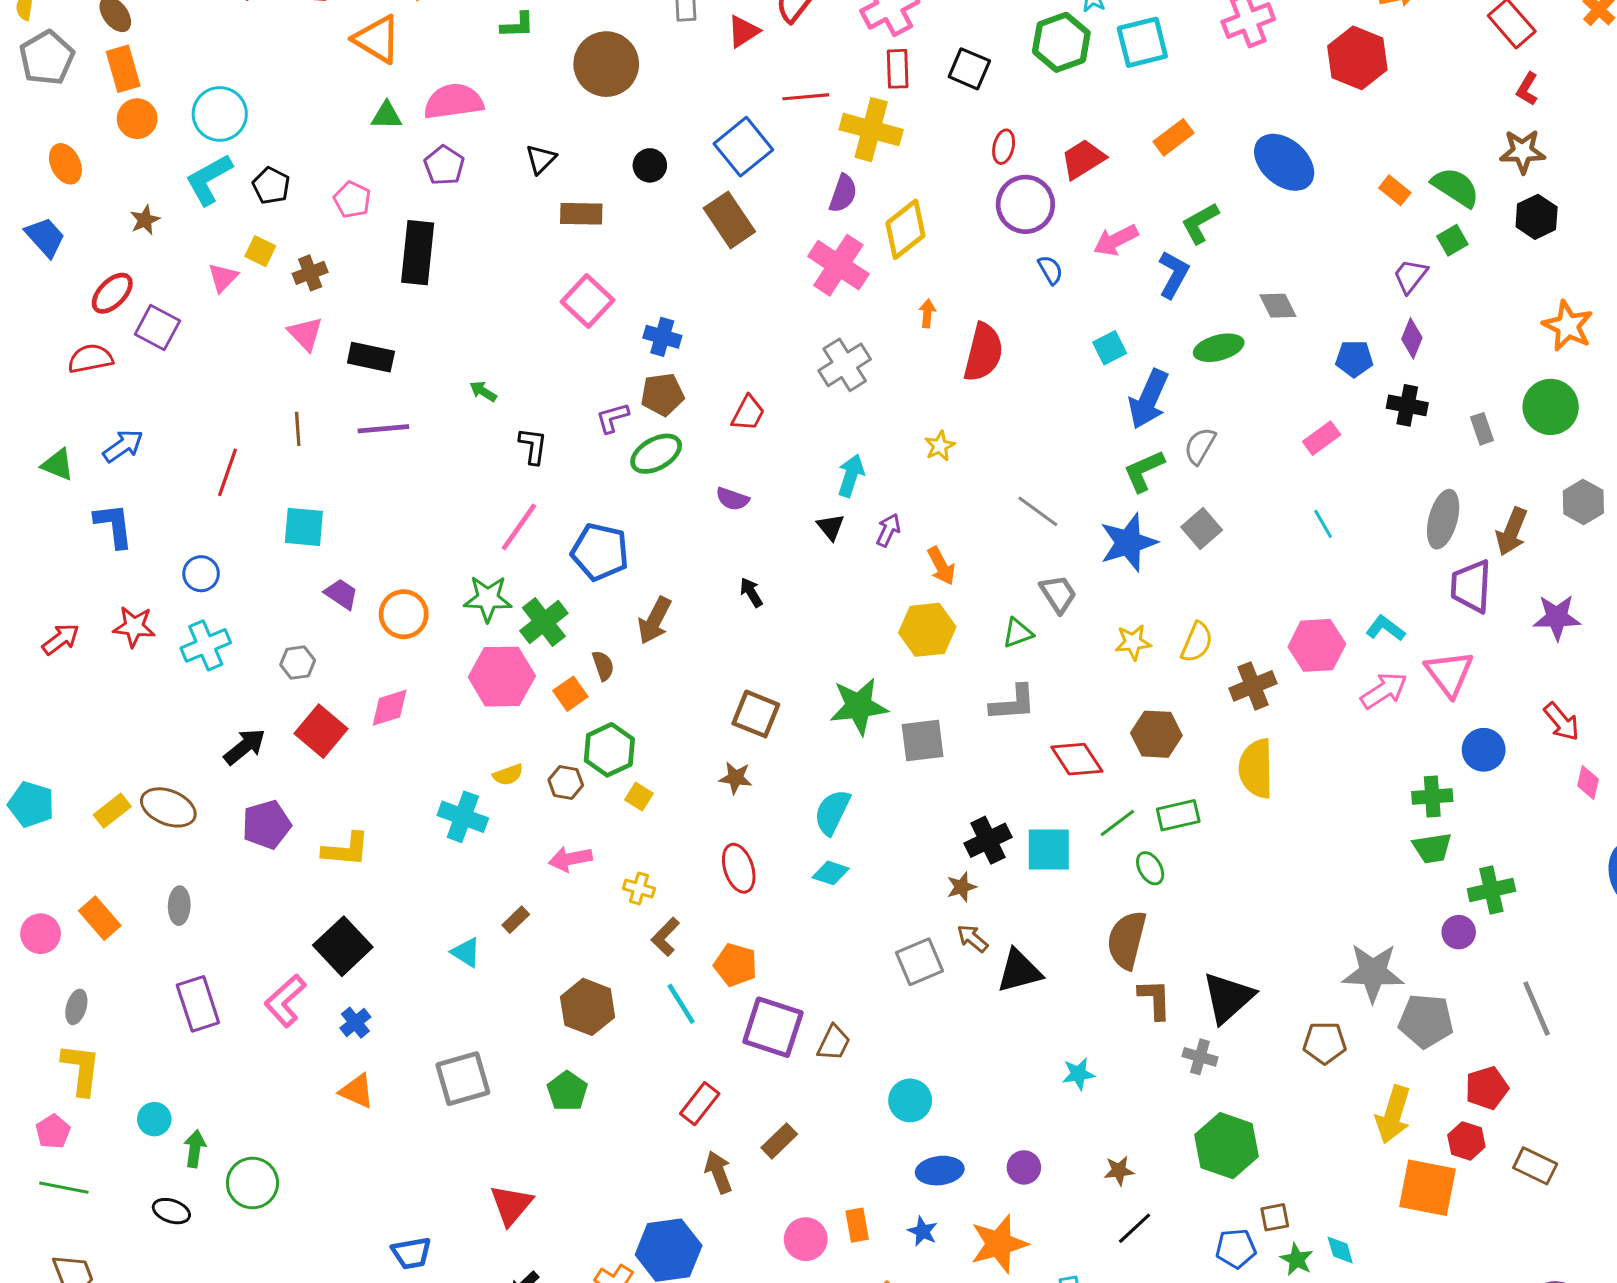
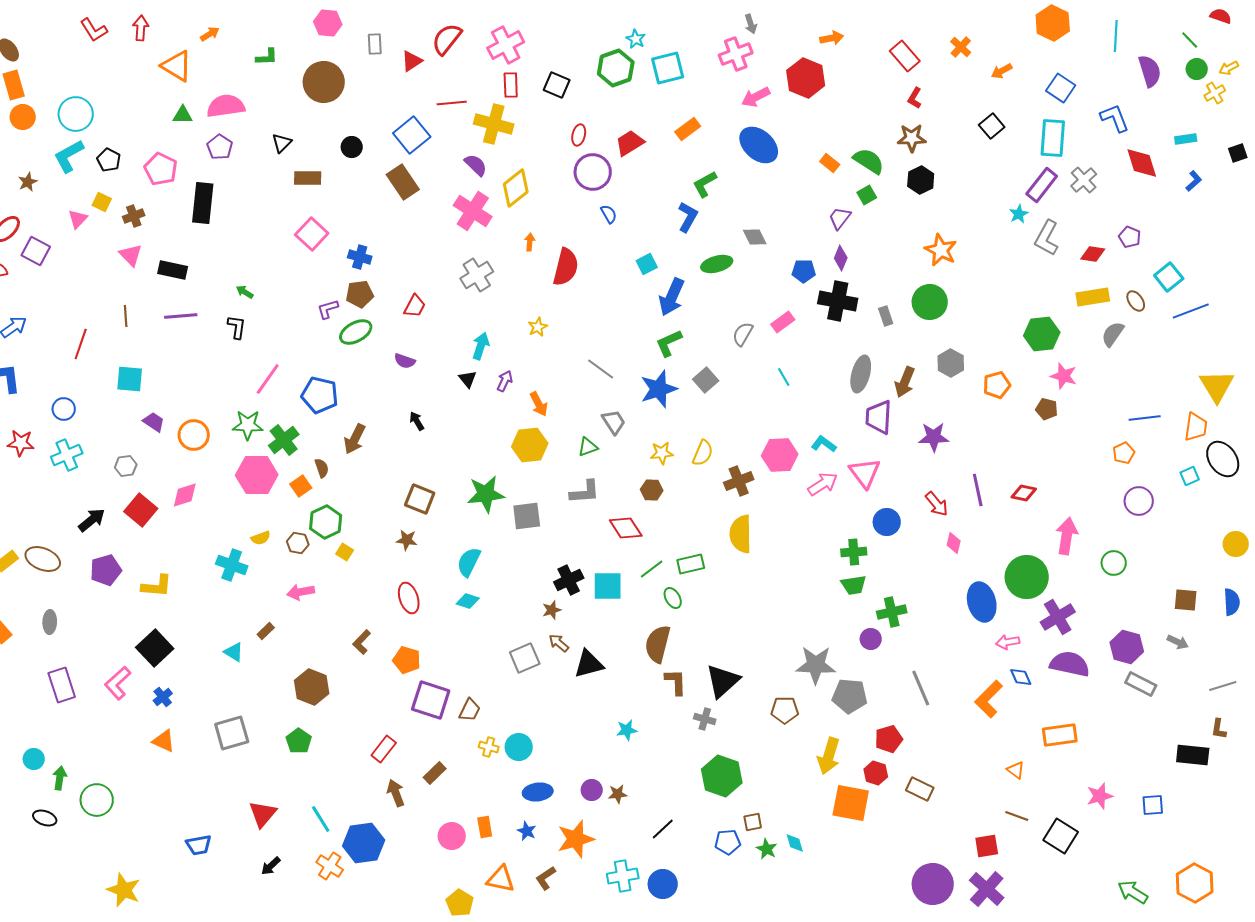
purple semicircle: (843, 193) -> (476, 165), turned -65
pink pentagon: (352, 200) -> (161, 169), size x1.4
pink arrow: (1116, 240) -> (756, 97), moved
black cross: (1407, 405) -> (838, 301), size x1.5
black L-shape: (533, 446) -> (237, 327), moved
gray semicircle: (1200, 446) -> (743, 334), moved
brown hexagon: (1156, 734) -> (652, 490), moved, size x0.7
yellow cross: (639, 888) -> (489, 747), moved
cyan line: (681, 1004) -> (321, 819), moved
brown star: (1119, 1171) -> (618, 794), moved

